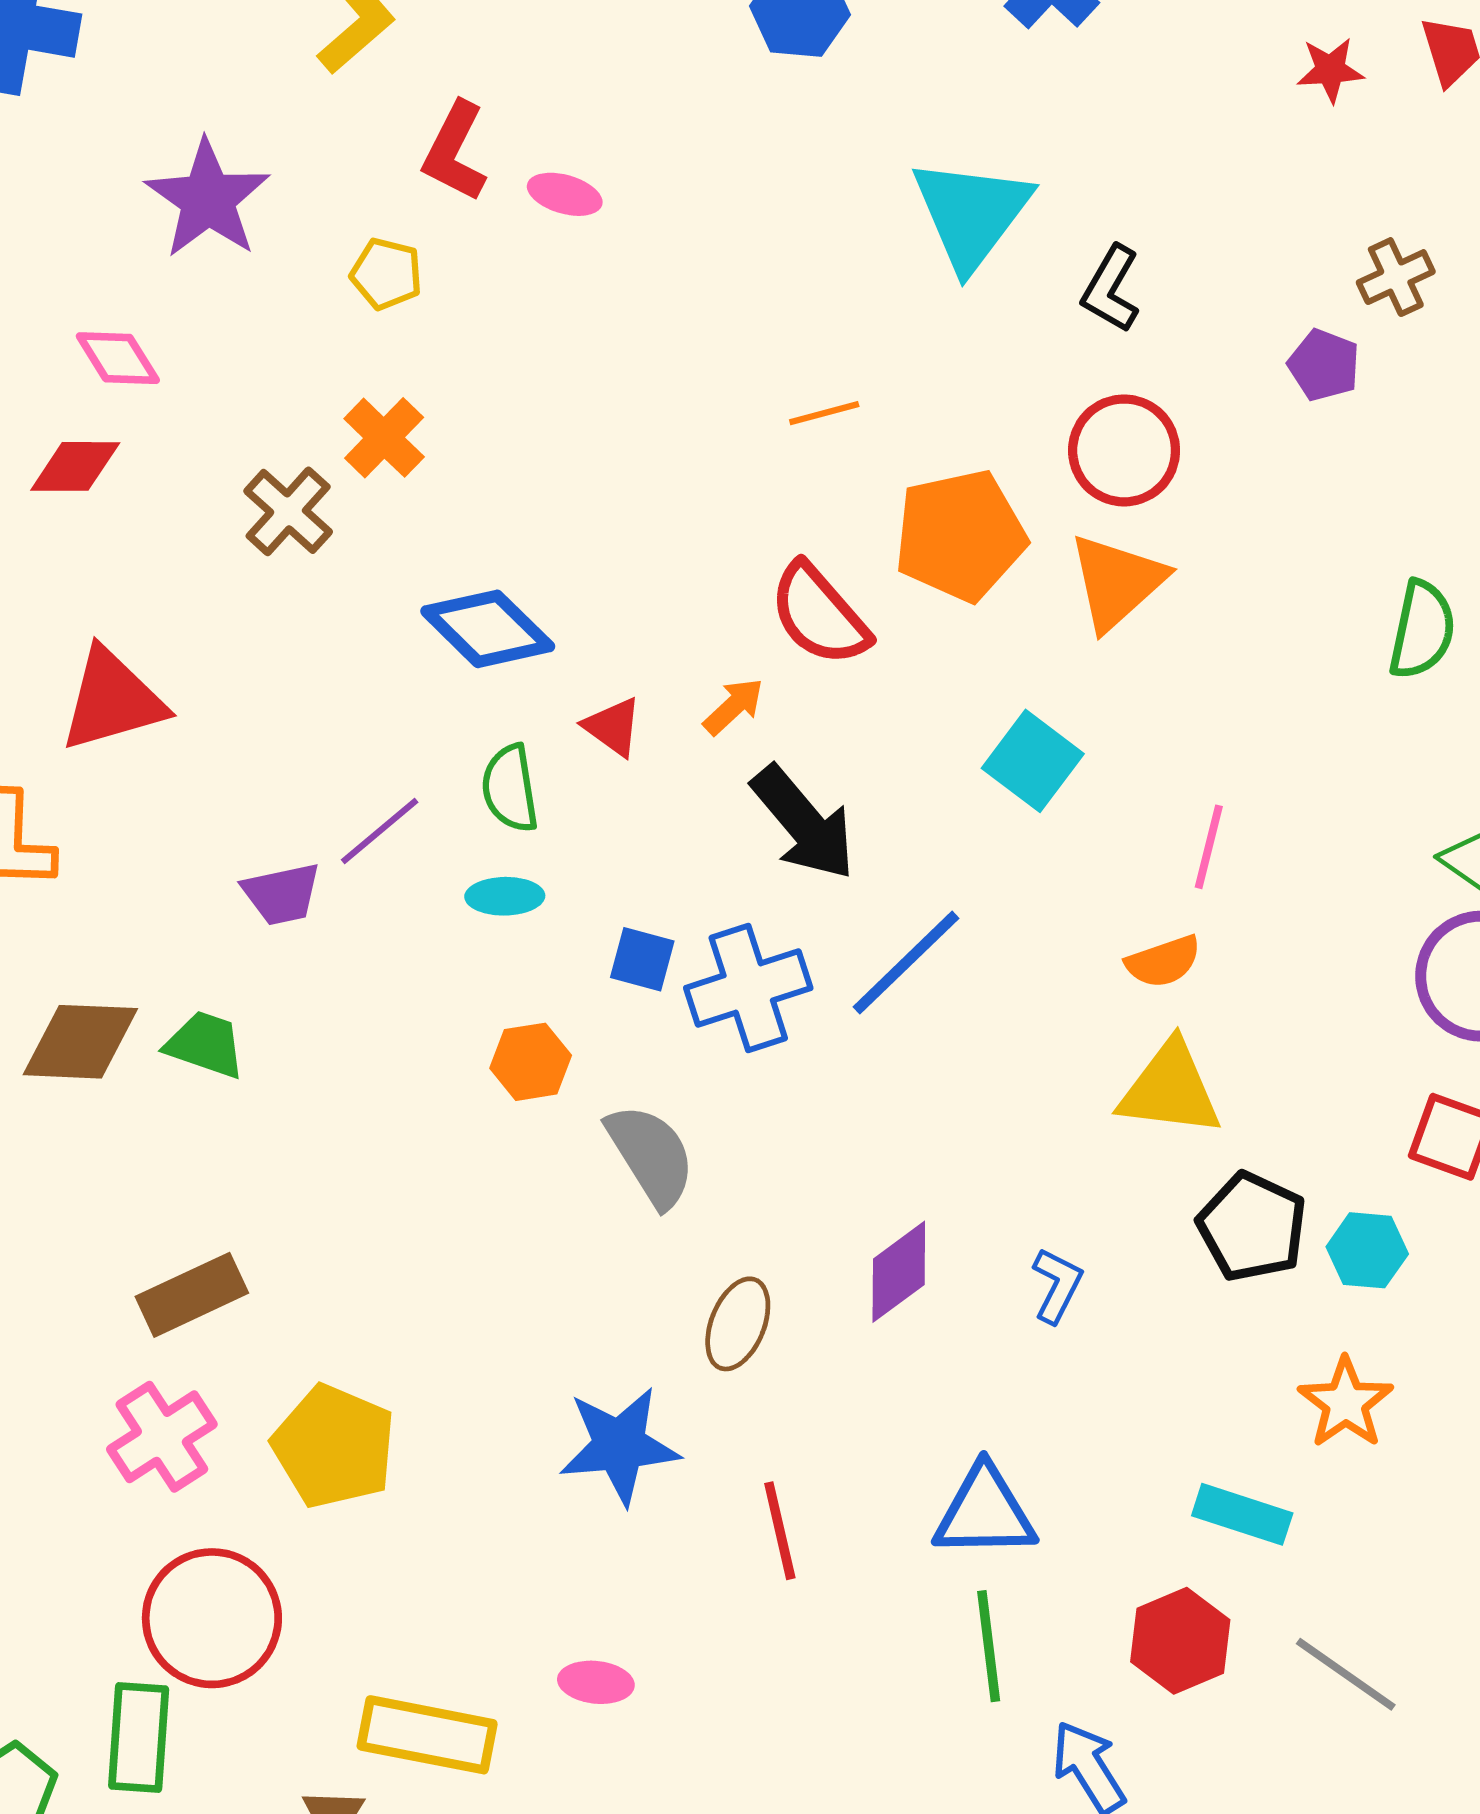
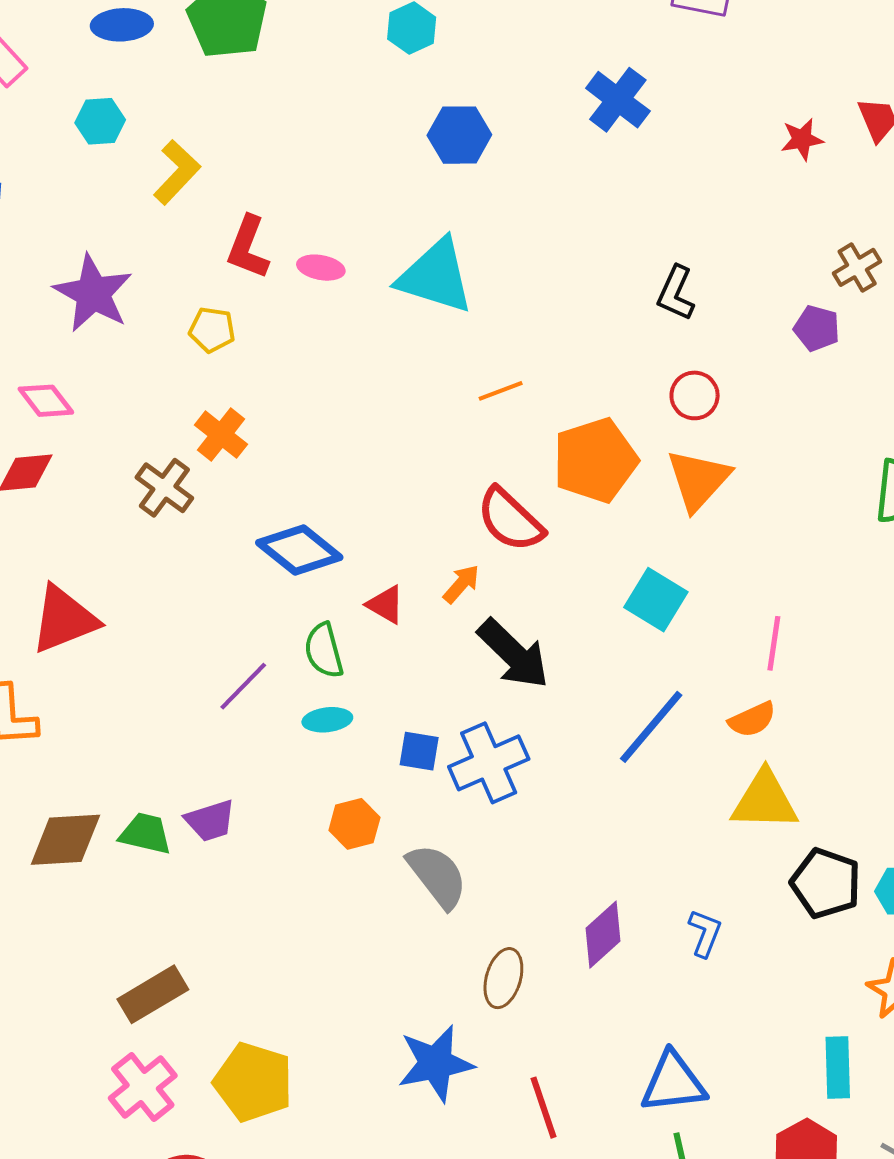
cyan triangle: (971, 214) -> (435, 276), moved, turned -44
red circle: (1124, 450) -> (695, 395), size x0.7
purple trapezoid: (282, 894) -> (210, 821), moved
blue line: (906, 963) -> (651, 727), moved
cyan rectangle: (1242, 1514) -> (838, 1068), turned 76

